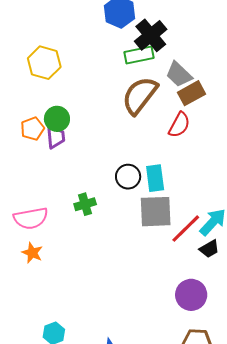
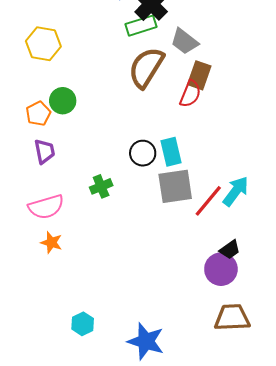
brown rectangle: (191, 93) -> (199, 75), moved, turned -36
purple trapezoid: (56, 137) -> (45, 151), moved
black trapezoid: (209, 249) -> (230, 250), moved

